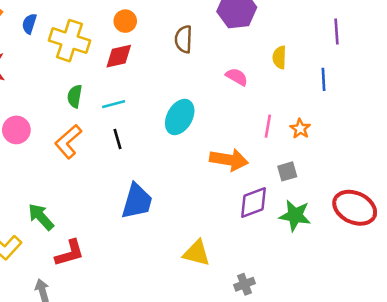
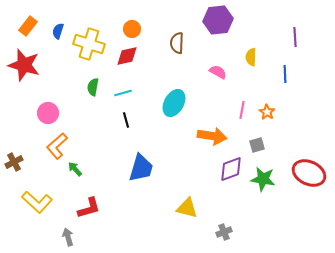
orange L-shape: (68, 142) -> (57, 146), moved
green arrow: (41, 217) -> (75, 169), moved, size x0.7

